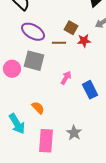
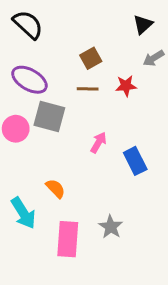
brown square: (71, 28) -> (91, 58), moved, turned 32
purple ellipse: (33, 32) -> (29, 80), moved

